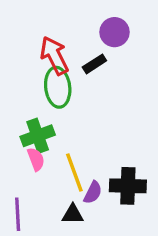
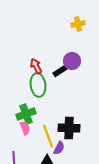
purple circle: (114, 32) -> (72, 61), moved
red arrow: (54, 56) -> (36, 66), size x0.7
black cross: (128, 186) -> (69, 128), moved

